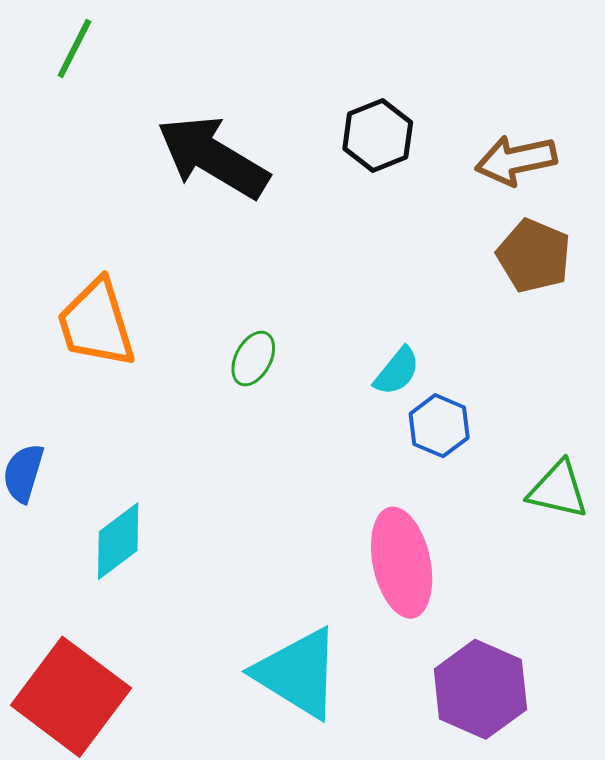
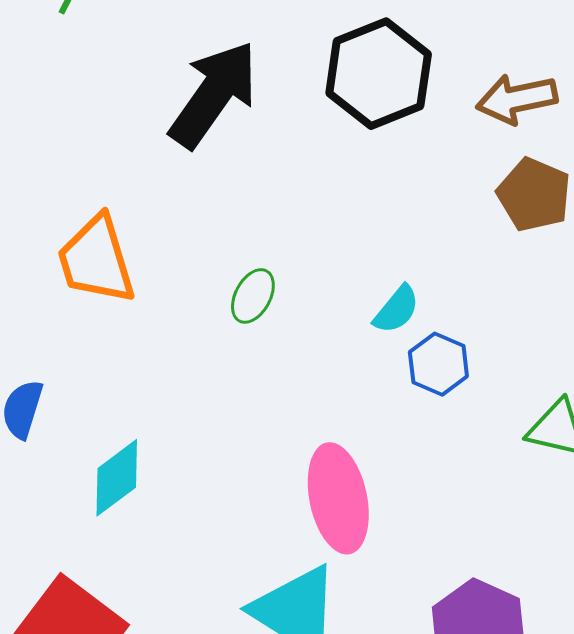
black hexagon: (378, 136) -> (379, 74), size x1.5
black arrow: (213, 157) -> (214, 94), turned 94
pink ellipse: (402, 563) -> (338, 498), moved

